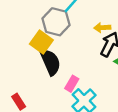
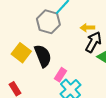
yellow square: (41, 42) -> (21, 53), moved

